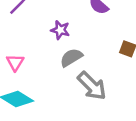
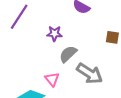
pink triangle: (15, 62) -> (52, 79), moved

